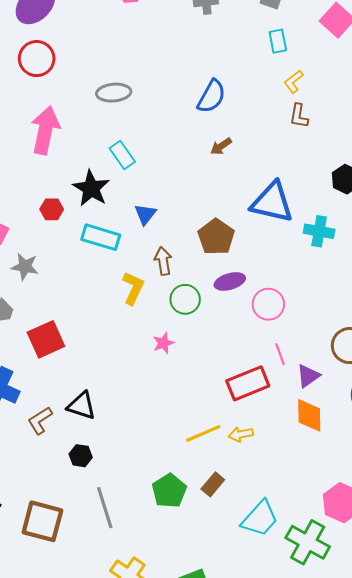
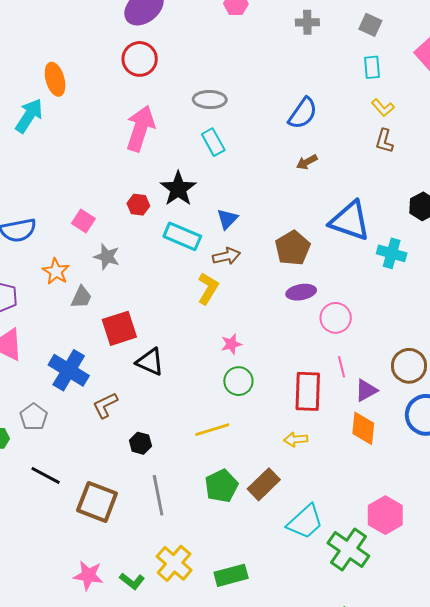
yellow L-shape: (294, 82) -> (383, 108), turned -100
cyan rectangle: (122, 155) -> (213, 142), moved
brown arrow: (163, 261) -> (226, 256), moved, turned 80
green circle: (185, 299) -> (238, 381), moved
red rectangle: (248, 383) -> (308, 391), turned -72
black triangle: (82, 406) -> (150, 362), moved
yellow line: (203, 433) -> (212, 430), moved
brown rectangle: (213, 484) -> (264, 484), size x1.4

